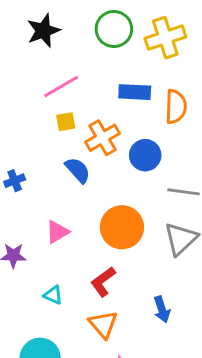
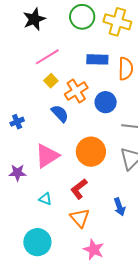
yellow cross: (165, 38) -> (117, 22), turned 36
yellow square: (66, 122) -> (51, 81), turned -32
pink triangle: (57, 232) -> (47, 156), size x1.5

